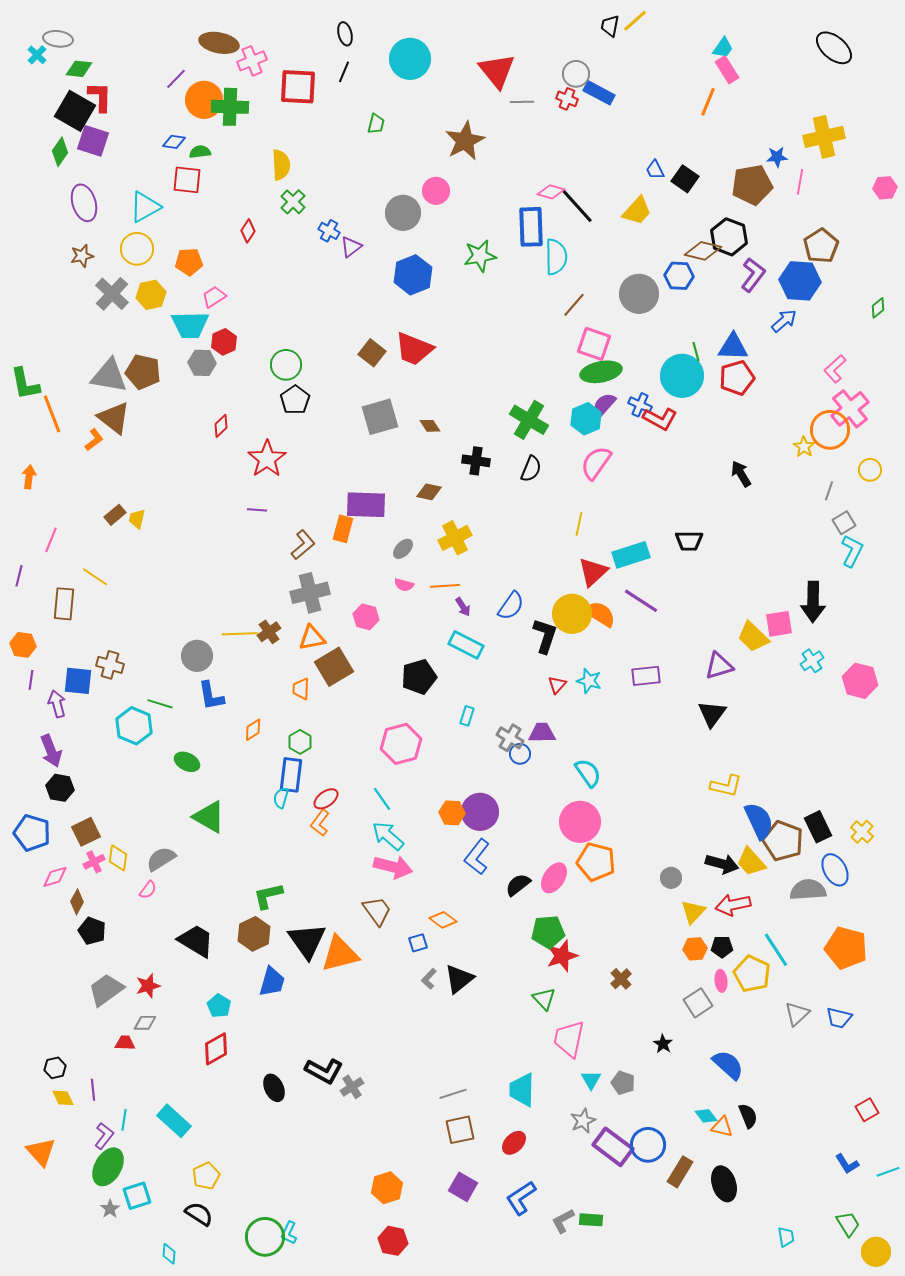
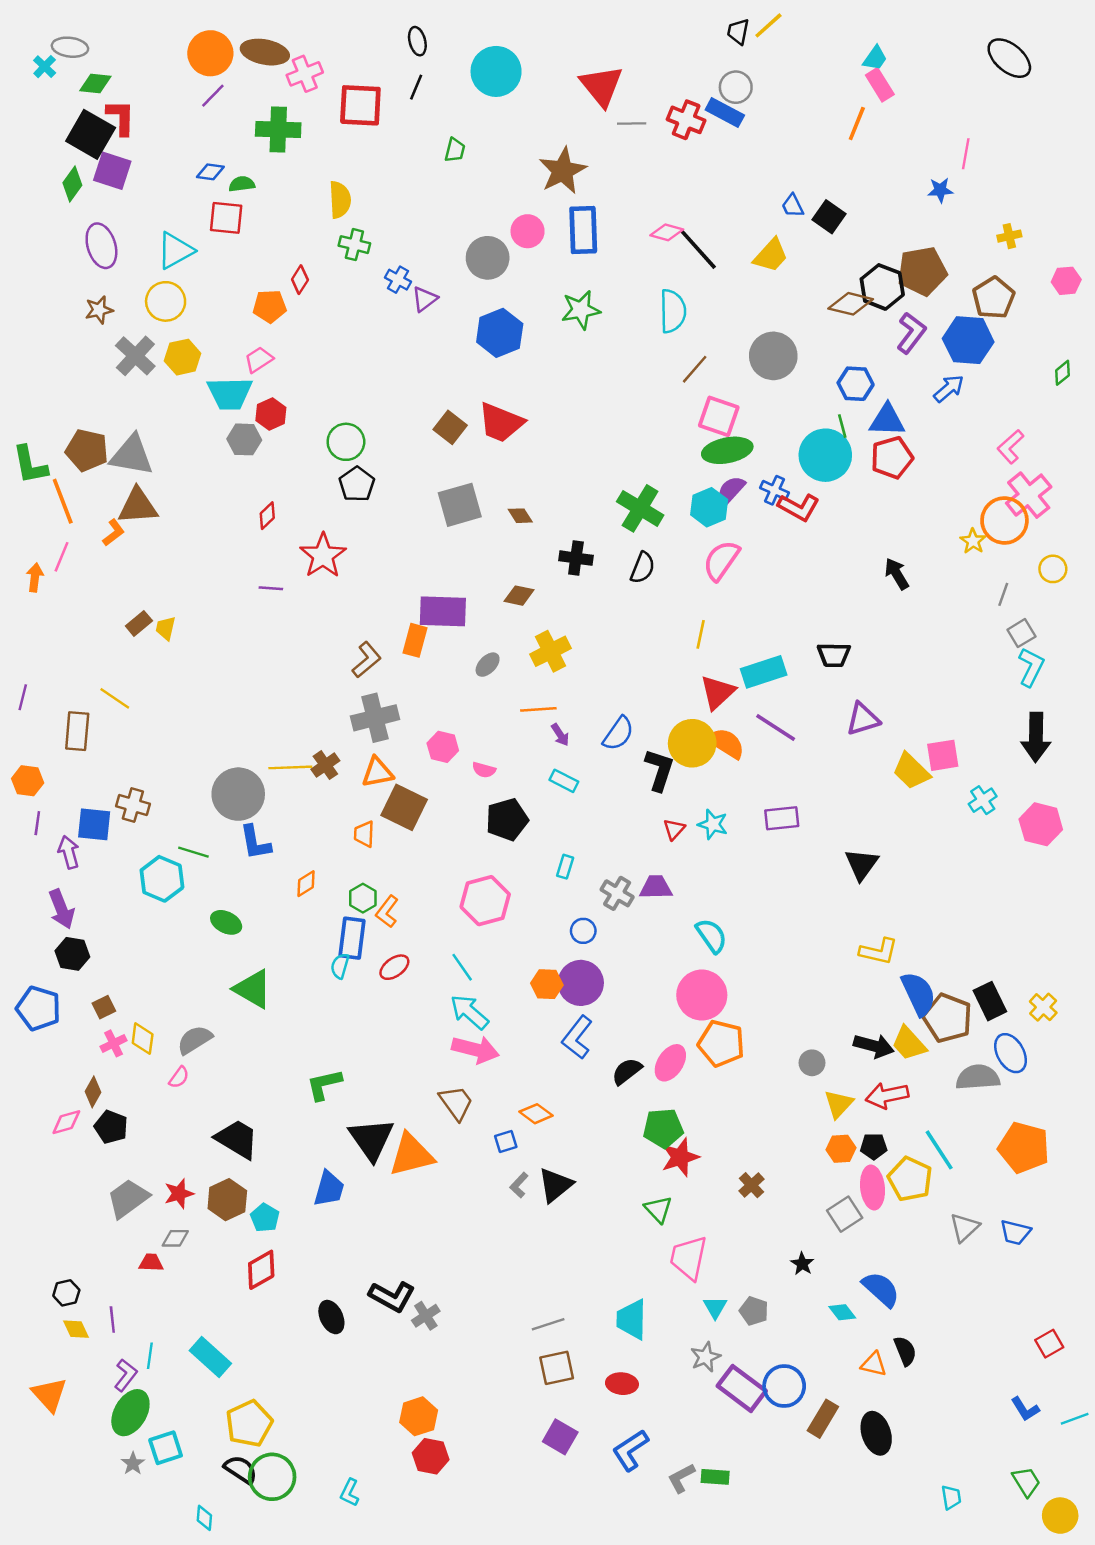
gray circle: (576, 74) -> (736, 87), moved
red cross: (567, 99) -> (686, 120), size x1.4
orange circle: (204, 100) -> (210, 53), moved
yellow cross: (824, 137) -> (1009, 236), moved, size x0.5
pink line: (800, 182) -> (966, 154), moved
brown pentagon: (752, 185) -> (922, 271), moved
pink hexagon: (885, 188) -> (1066, 281), moved
green cross: (293, 202) -> (354, 245), turned -30
blue rectangle: (531, 227) -> (583, 230), moved
orange pentagon: (189, 262) -> (270, 306), moved
blue hexagon: (679, 276) -> (856, 384), moved
brown pentagon: (143, 372) -> (87, 450), moved
brown triangle: (114, 418) -> (138, 506), turned -42
purple line: (257, 510) -> (271, 588), moved
pink line: (51, 540) -> (61, 557), moved
pink semicircle: (404, 585) -> (484, 770), moved
black arrow: (813, 602) -> (1036, 737), moved
cyan rectangle: (466, 645) -> (564, 781), size x0.7
gray circle: (197, 656) -> (238, 794), size x1.4
purple triangle: (719, 666) -> (863, 719), moved
brown square: (334, 667) -> (404, 807), turned -33
blue circle: (520, 754) -> (583, 931), moved
orange L-shape: (320, 823) -> (387, 912), moved
brown square: (86, 832) -> (104, 1007), size x0.7
pink diamond: (55, 877) -> (66, 1122), moved
brown hexagon: (254, 934) -> (227, 1200), moved
pink ellipse: (721, 981) -> (873, 1187), size x1.6
cyan diamond: (706, 1116) -> (842, 1312), moved
red ellipse: (514, 1143) -> (622, 1384), turned 50
yellow pentagon: (206, 1176) -> (249, 1424), size x1.4
orange hexagon: (387, 1188) -> (419, 1416), moved
green circle: (265, 1237) -> (272, 1477), moved
red hexagon: (393, 1241) -> (431, 1456), moved

